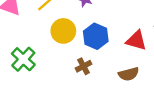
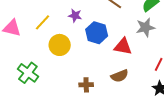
blue hexagon: (96, 36) -> (97, 33), moved
brown cross: (84, 66) -> (86, 85), moved, turned 32

